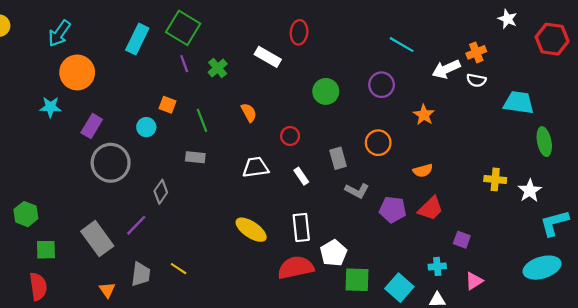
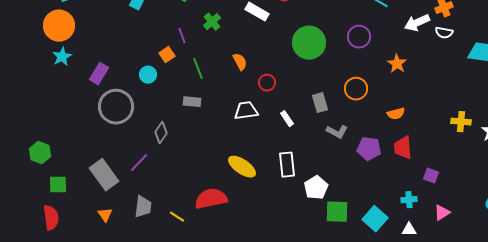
purple line: (184, 64) -> (182, 36), moved
orange circle: (77, 72) -> (59, 26), moved
green circle: (326, 91) -> (309, 43), size x1.4
orange square: (167, 105) -> (167, 55), turned 35
cyan star: (50, 107) -> (62, 57), turned -30
red circle: (290, 136) -> (267, 83), moved
red trapezoid: (431, 208) -> (403, 148), turned 130
red semicircle: (296, 268) -> (211, 199), moved
yellow line: (179, 269) -> (177, 217), moved
orange triangle: (107, 290) -> (105, 215), moved

